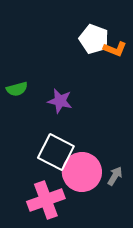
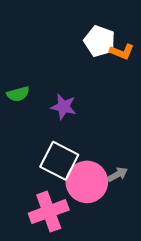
gray arrow: (115, 176) -> (118, 174), moved, turned 30

